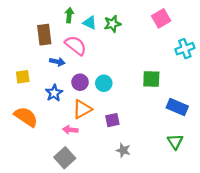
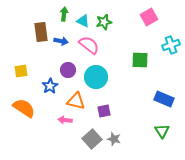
pink semicircle: (76, 45) -> (89, 45), moved
blue arrow: (57, 62) -> (61, 41), moved
green square: (151, 79) -> (140, 60), moved
purple circle: (80, 82) -> (68, 70), moved
cyan circle: (104, 83) -> (96, 77), size x1.5
orange triangle: (82, 109) -> (76, 101), turned 42
gray square: (65, 158) -> (92, 139), moved

